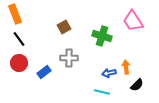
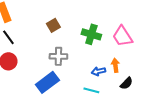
pink trapezoid: (133, 21) -> (122, 36), moved
blue rectangle: (44, 72) -> (47, 82), moved, size x1.6

